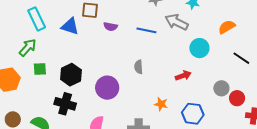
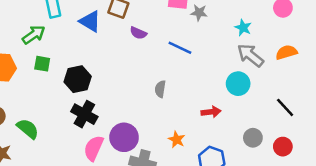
gray arrow: (177, 22) -> (250, 55), moved
orange semicircle: (227, 27) -> (286, 52), moved
purple circle: (107, 88) -> (124, 137), moved
red circle: (237, 98) -> (283, 147), moved
black cross: (65, 104) -> (84, 114), moved

